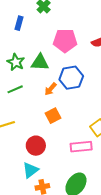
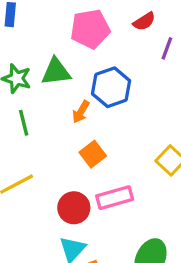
green line: (15, 89) -> (24, 123), turned -70
pink rectangle: (81, 147) -> (115, 198), moved

